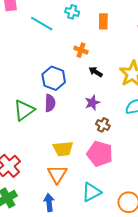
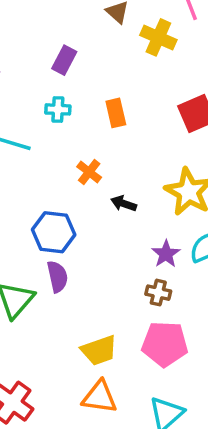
orange cross: (81, 50) -> (89, 172), turned 32
purple star: (92, 103) -> (166, 254), moved
orange triangle: (57, 174) -> (100, 397), turned -40

